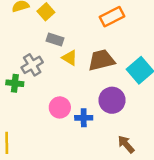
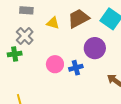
gray rectangle: (55, 39) -> (26, 10), moved

